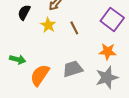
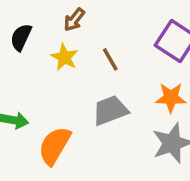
gray trapezoid: (73, 69) -> (110, 110), moved

